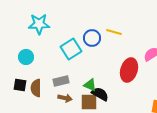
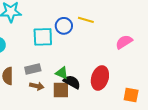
cyan square: (71, 49) -> (43, 37), turned 30
red ellipse: (129, 70) -> (100, 78), moved

